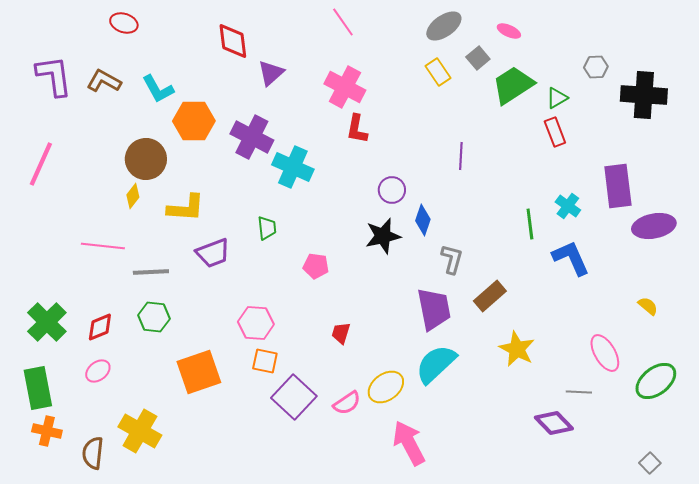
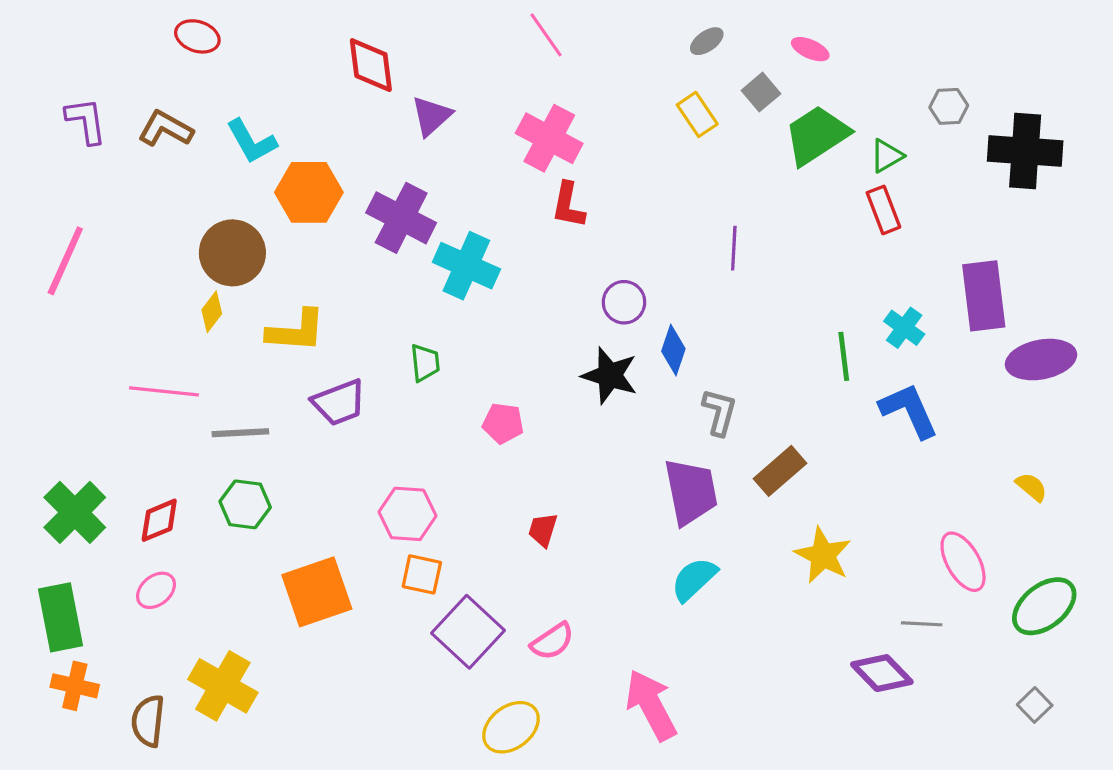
gray ellipse: (444, 26) -> (707, 41), size x0.6
purple L-shape: (54, 76) -> (86, 121), size x0.7
black star: (383, 236) -> (610, 375), turned 30
cyan semicircle: (436, 364) -> (694, 579), size x0.7
yellow ellipse: (386, 387) -> (511, 727), moved
gray square: (650, 463) -> (1035, 705), moved

